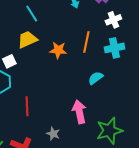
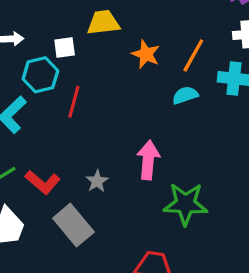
cyan semicircle: (96, 78) -> (185, 95), moved
red line: (27, 106) -> (74, 102), moved

